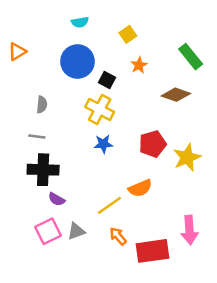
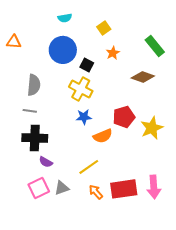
orange triangle: (17, 52) -> (14, 42), turned 35
gray semicircle: (42, 105) -> (34, 85), size x1.5
orange semicircle: (140, 188) -> (103, 136), moved
red rectangle: (153, 251) -> (124, 189), moved

